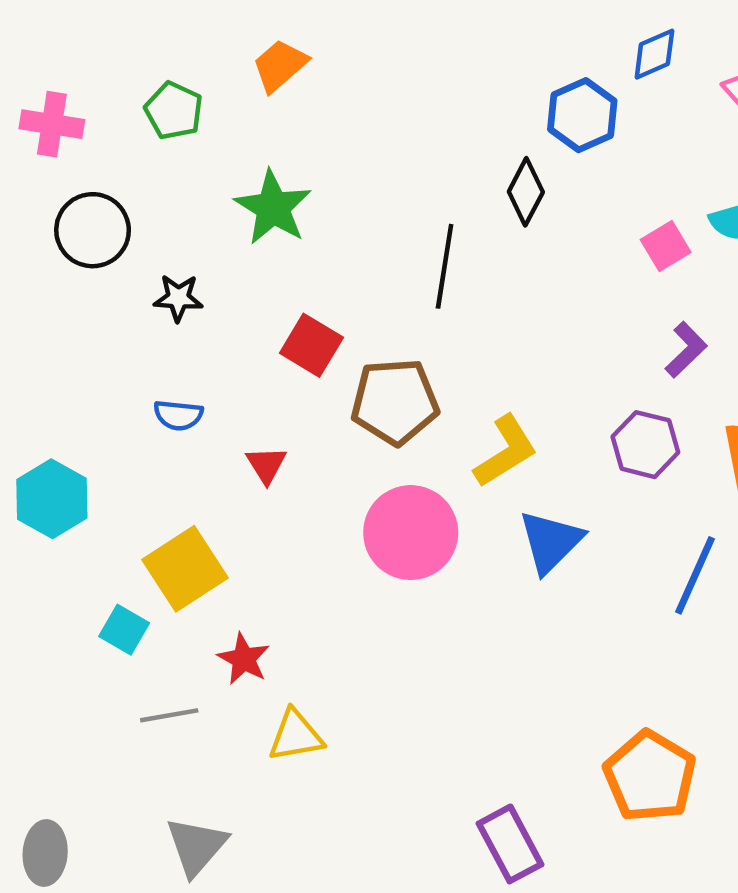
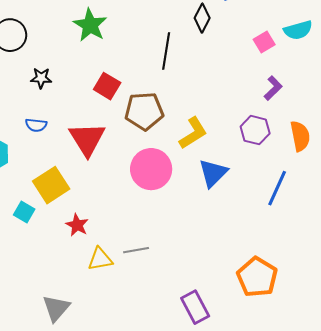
black star: (178, 298) -> (41, 78), moved
blue semicircle: (178, 415) -> (36, 125), moved
red triangle: (266, 465) -> (87, 139), size x2.0
gray line: (169, 715) -> (136, 250), moved

